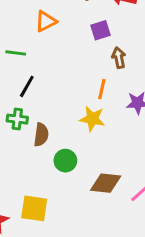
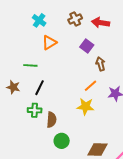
purple square: (100, 30) -> (87, 46), turned -32
orange line: (102, 89) -> (91, 86), turned 40
green circle: (65, 161) -> (62, 141), moved

